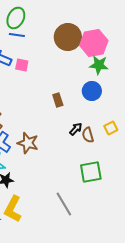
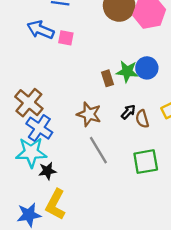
green star: (99, 65) -> (127, 71), moved
brown star: (28, 143) -> (89, 114), moved
gray line: (64, 204) -> (98, 150), moved

